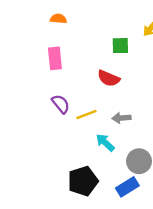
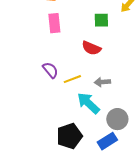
pink rectangle: (55, 58) -> (54, 23), moved
cyan arrow: (105, 143) -> (88, 103), size x1.4

